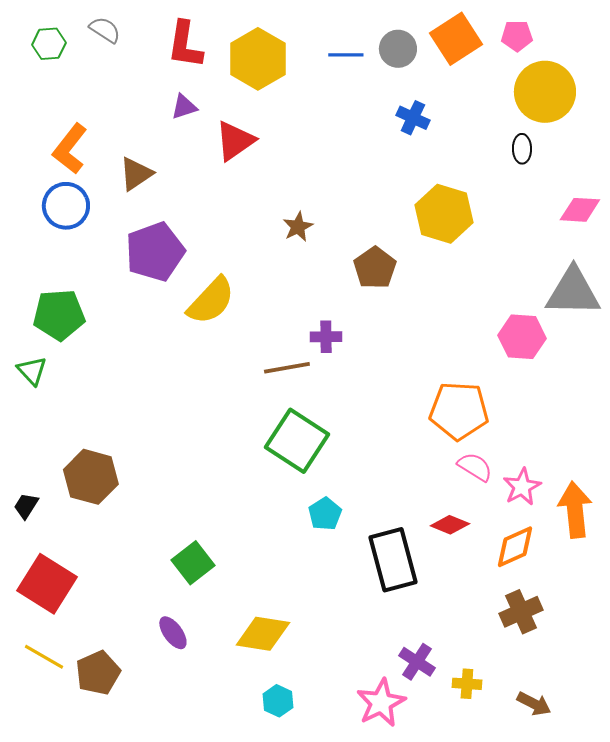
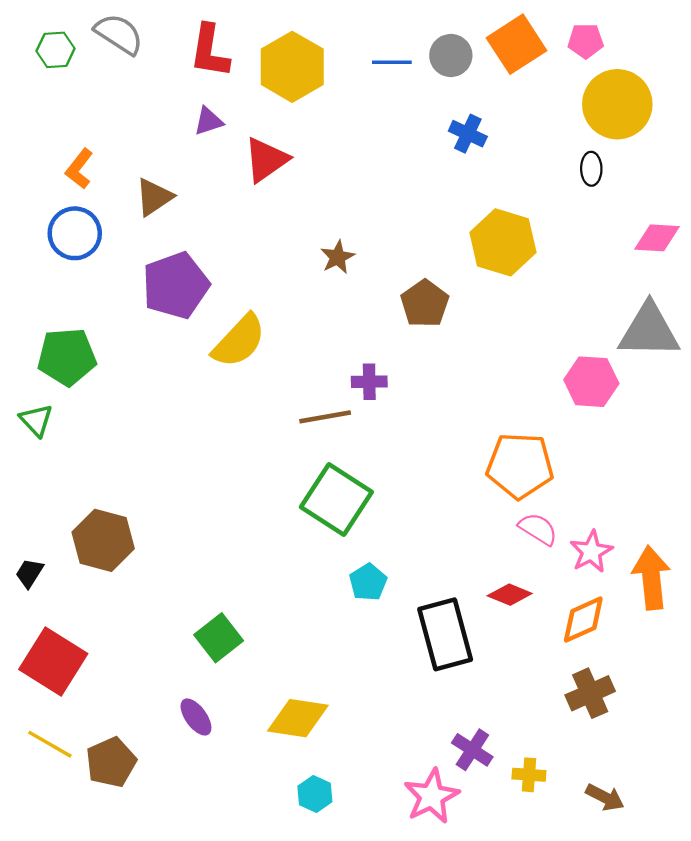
gray semicircle: (105, 30) -> (119, 34), size x1.4
orange L-shape: (70, 149) -> (79, 169), size x0.7

